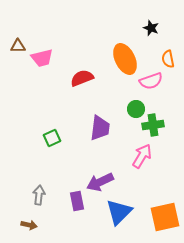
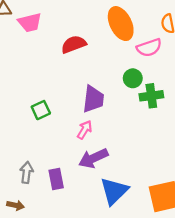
pink arrow: (142, 156) -> (85, 130), moved, size x0.7
purple rectangle: (77, 201) -> (56, 179), moved

